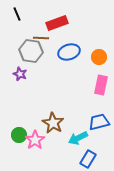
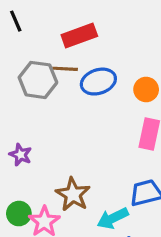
brown line: (41, 38) -> (65, 69), moved
purple star: (20, 74) -> (20, 155), moved

